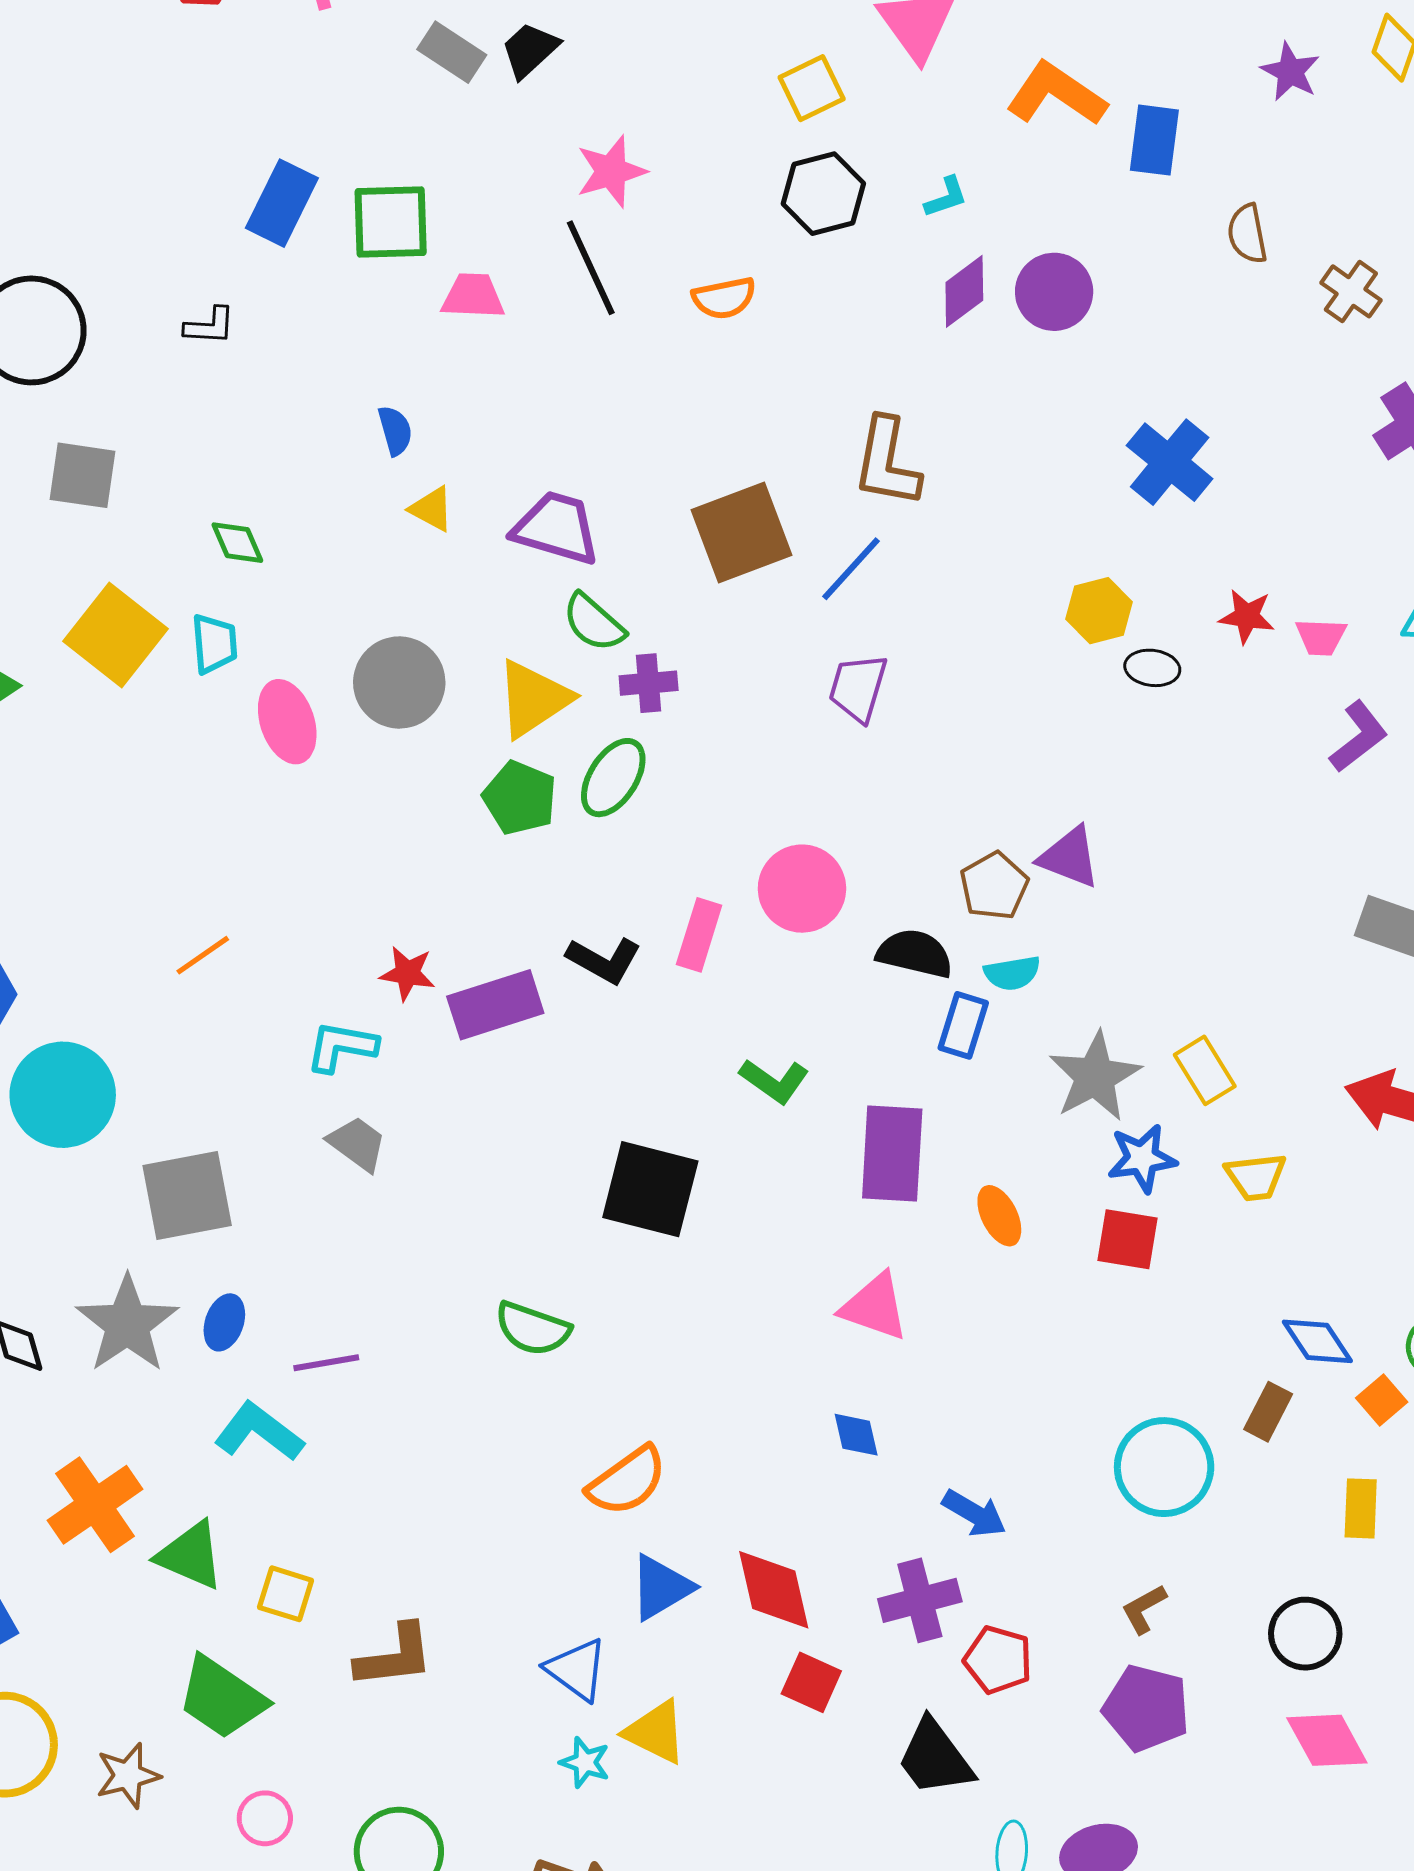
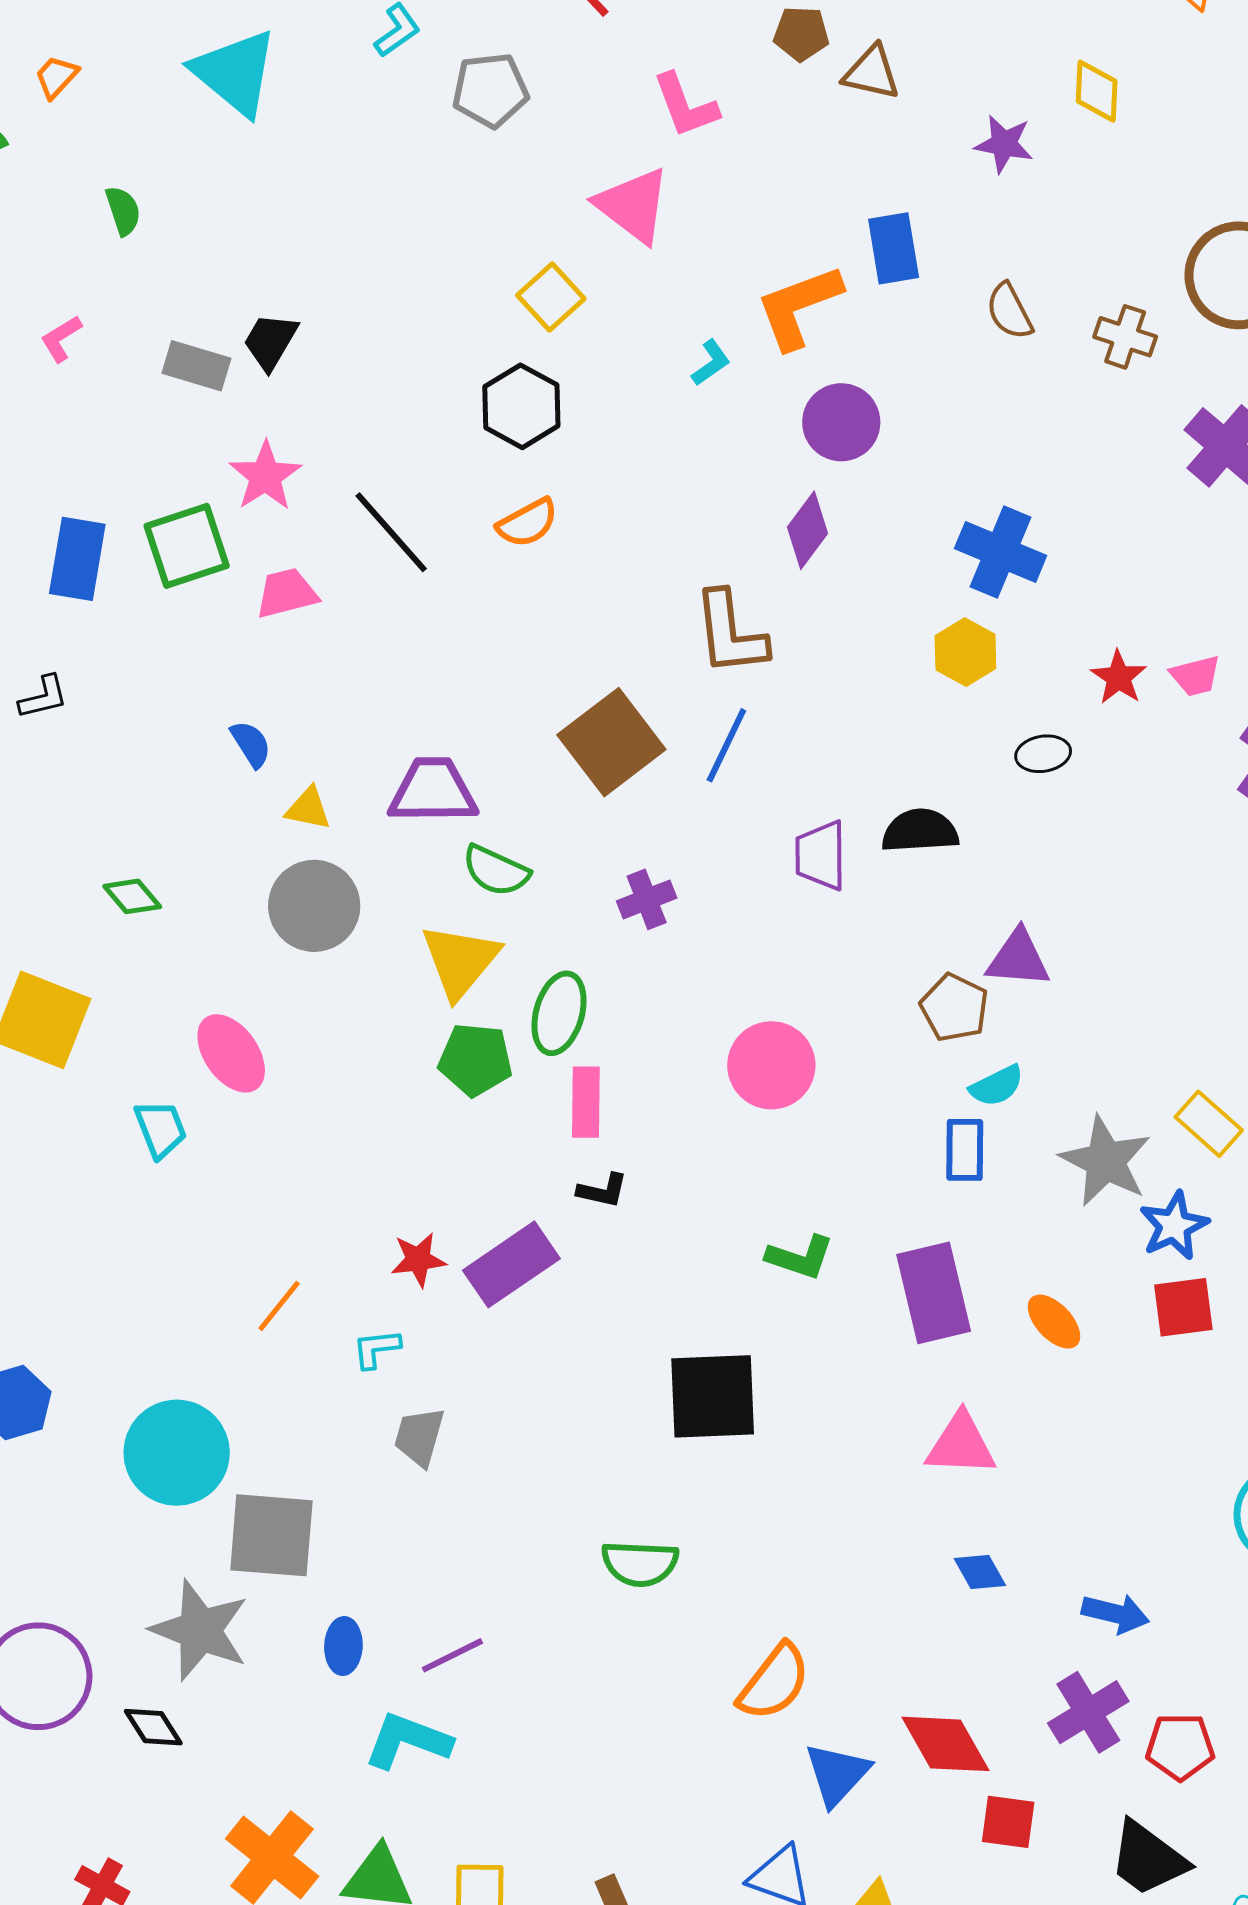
orange L-shape: (1056, 94) -> (799, 307), moved, turned -38
pink star: (611, 171) -> (265, 476), moved
black hexagon: (823, 194) -> (521, 406), moved
purple diamond: (964, 291) -> (807, 530), moved
yellow hexagon: (1099, 611) -> (965, 652), moved
red star: (1247, 616) -> (1119, 677), turned -30
cyan trapezoid: (214, 644) -> (161, 1129), moved
gray circle: (399, 682) -> (314, 906), moved
purple cross: (649, 683) -> (647, 899), moved
purple trapezoid: (858, 688) -> (821, 855), moved
pink rectangle: (699, 935) -> (586, 1102), moved
black semicircle: (915, 953) -> (920, 831), moved
orange line: (203, 955) -> (279, 1306), moved
black L-shape: (604, 960) -> (603, 1191), size x0.7
cyan L-shape: (341, 1047) -> (376, 1349), size x0.7
cyan circle: (63, 1095) -> (177, 1453), moved
gray trapezoid: (357, 1144) -> (419, 1437), turned -94
gray square: (187, 1195) -> (271, 1535), turned 32
gray star: (127, 1324) -> (200, 1630), moved

